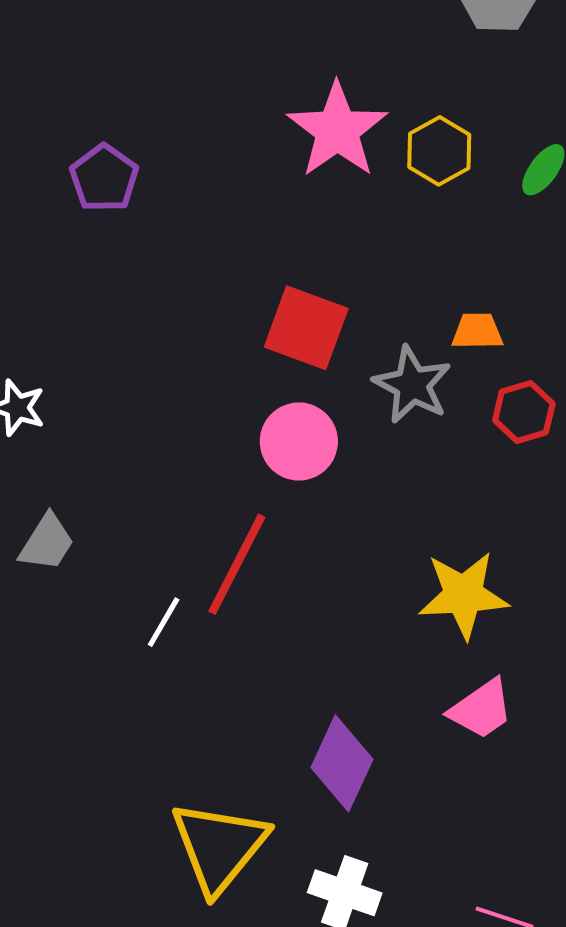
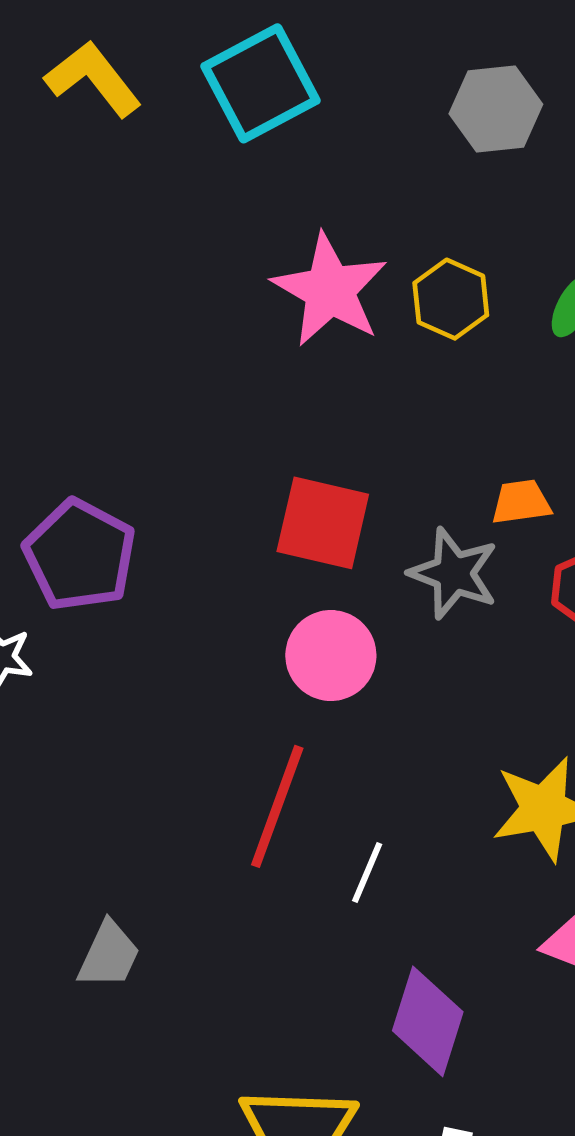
purple pentagon: (104, 178) -> (80, 555), moved, size x1.4
gray trapezoid: (47, 543) -> (109, 955), moved
white line: (164, 622) -> (367, 873), moved

